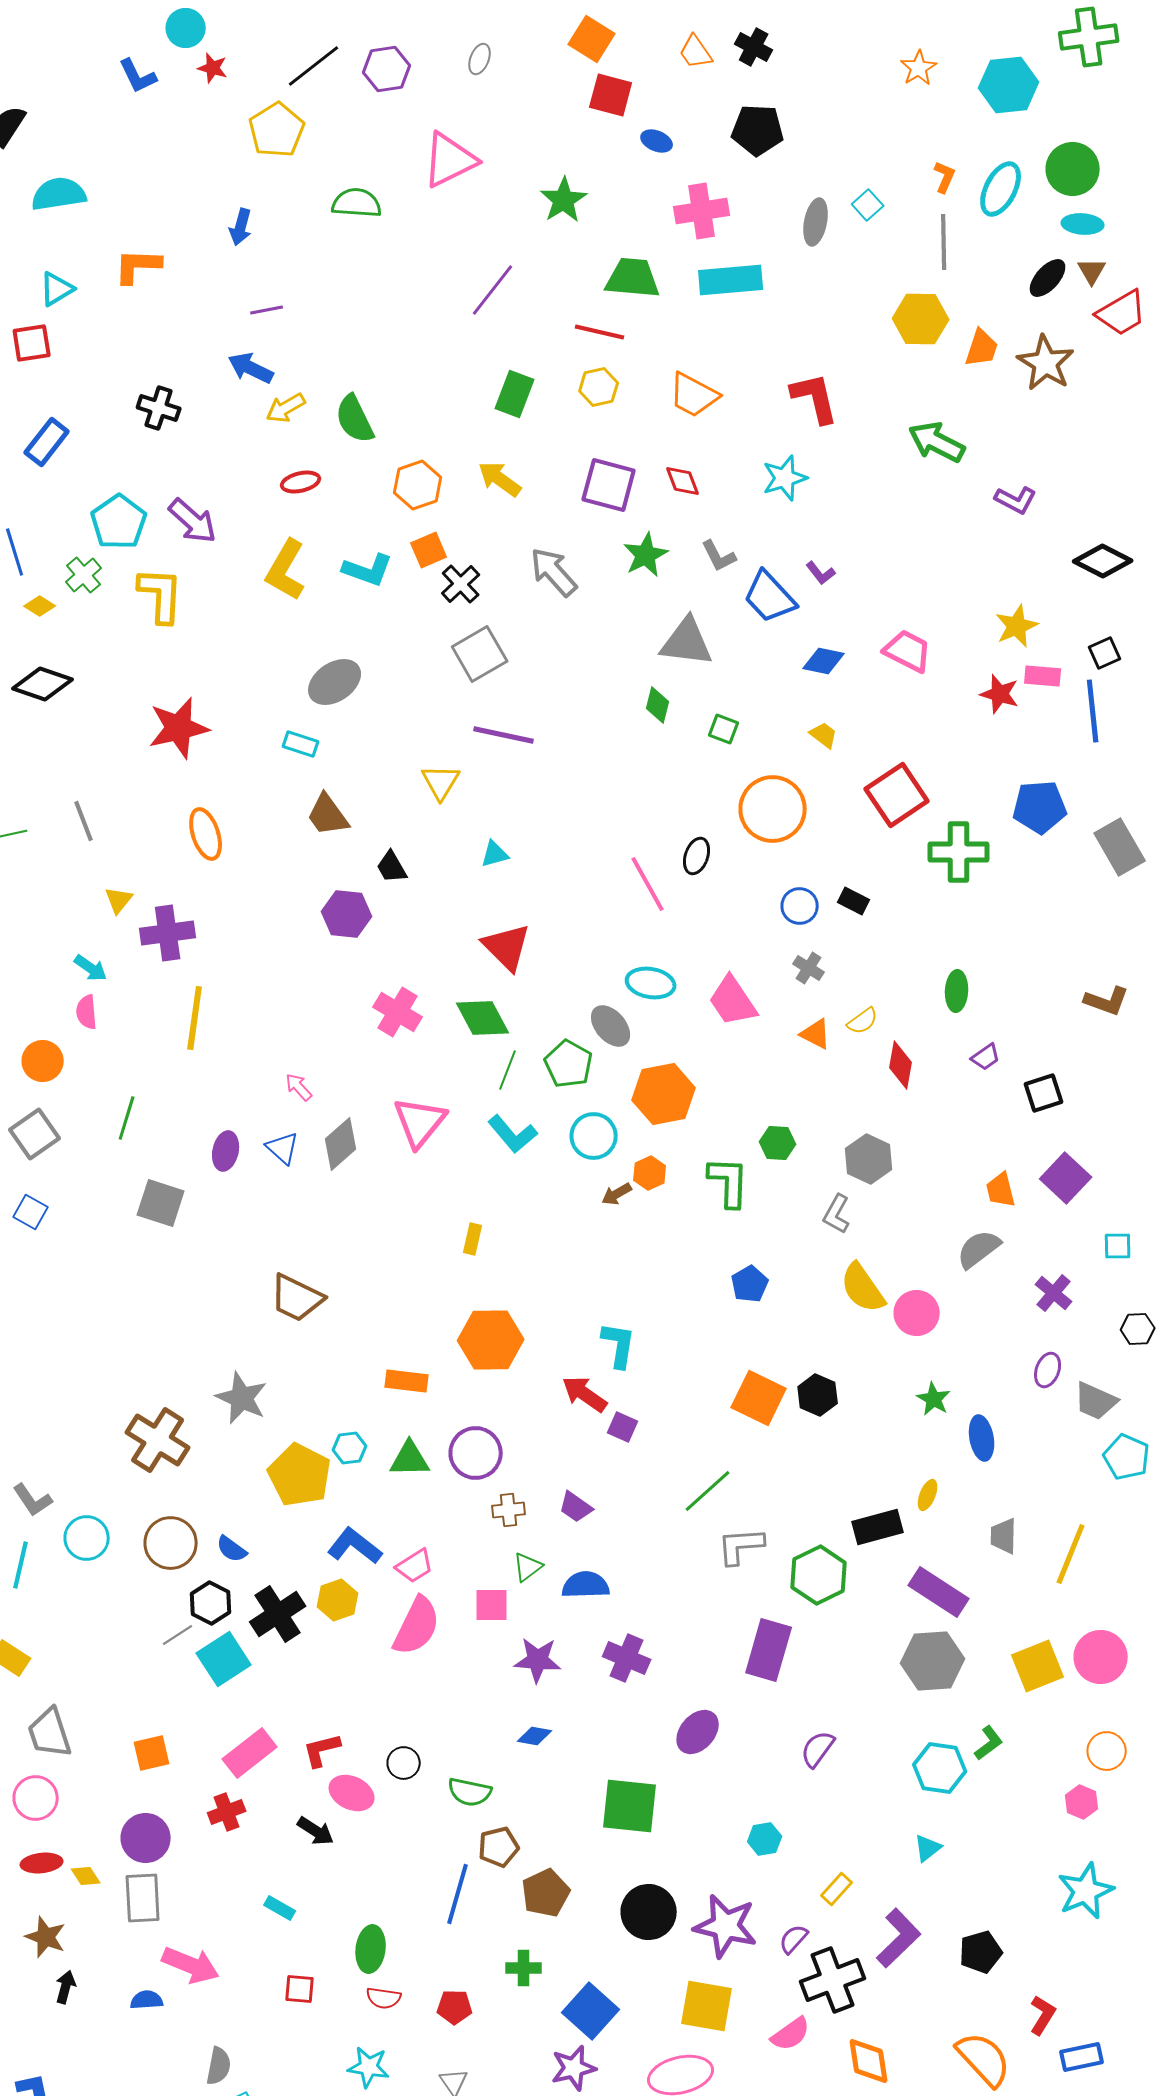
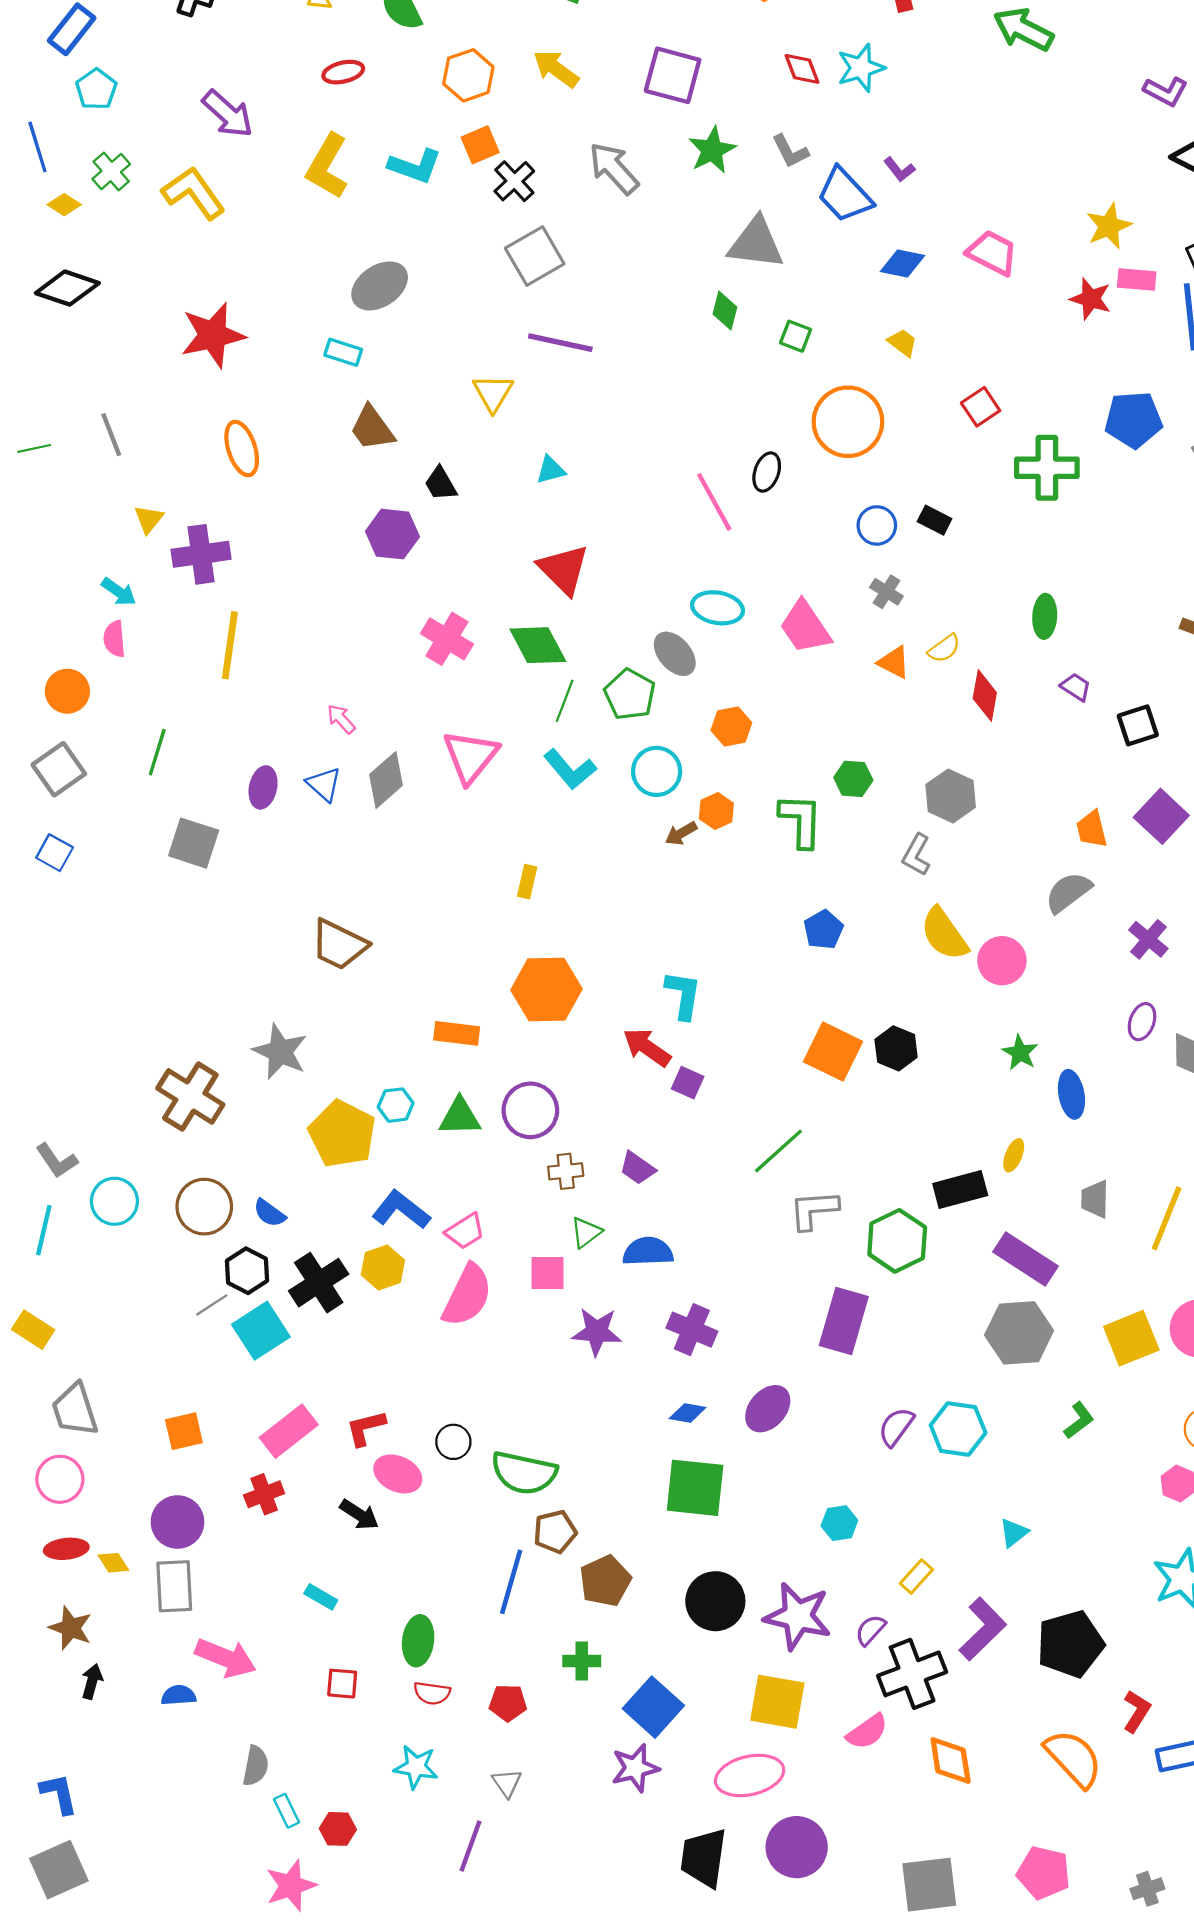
red diamond: (683, 481) -> (802, 69), moved
purple L-shape: (1016, 500) -> (1166, 91), moved
cyan pentagon: (119, 522) -> (96, 89), moved, size x0.7
yellow L-shape: (161, 595) -> (194, 193), turned -38
red square: (897, 795) -> (981, 407), size x0.6
purple trapezoid: (986, 1057) -> (1076, 687), turned -112
orange hexagon: (664, 1094) -> (731, 726), size x0.6
blue diamond: (535, 1736) -> (688, 1413), moved
cyan hexagon: (940, 1768) -> (958, 1429), moved
green semicircle: (470, 1792) -> (524, 1473), size x1.4
black pentagon: (981, 1952) -> (1070, 1644), size x1.5

